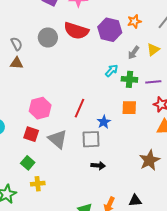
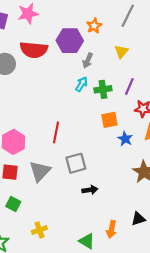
gray arrow: (134, 53) -> (88, 60), moved
purple line: (153, 82) -> (129, 86), turned -49
blue star: (104, 122) -> (125, 139), moved
gray triangle: (58, 139) -> (40, 171), turned 45
yellow cross: (38, 184) -> (39, 230), moved

